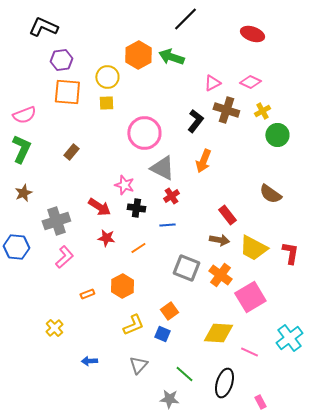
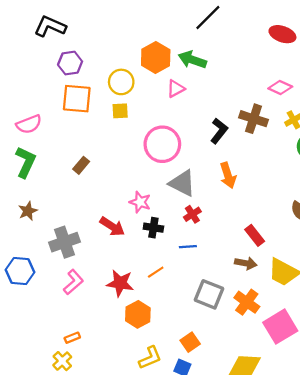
pink triangle: (212, 83) -> (176, 89), moved
orange arrow: (203, 161) -> (228, 175), turned -40
red star: (106, 238) -> (120, 283), moved, size x1.4
orange rectangle: (87, 294) -> (72, 338), moved

